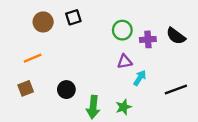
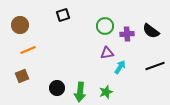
brown circle: (43, 22) -> (20, 25), moved
black circle: (66, 90) -> (57, 88), moved
black line: (176, 90) -> (155, 66), moved

